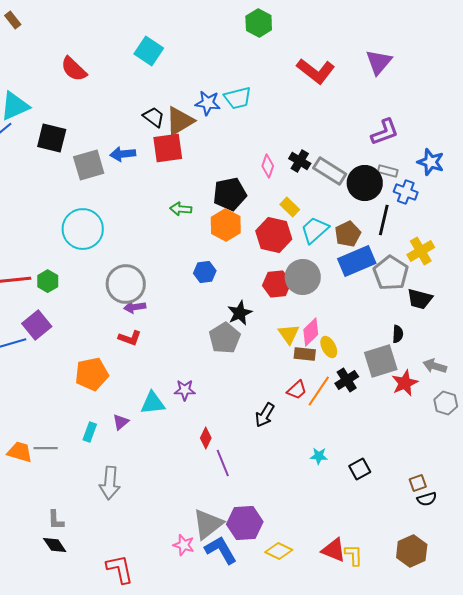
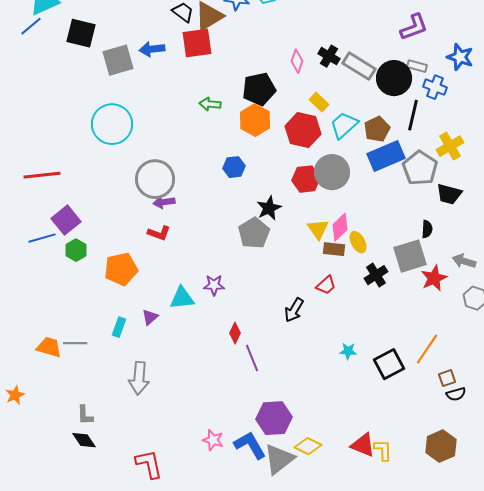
green hexagon: (48, 281) -> (76, 250), moved
orange line: (319, 391) -> (427, 349), moved
black square: (360, 469) -> (389, 364), size x1.4
gray triangle: (208, 524) -> (279, 459), moved

